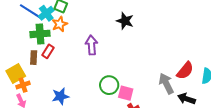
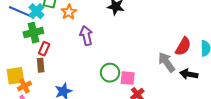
orange star: (60, 24) -> (69, 12), moved
brown rectangle: (34, 58) -> (41, 65), moved
yellow square: (16, 74) -> (15, 76), turned 30

